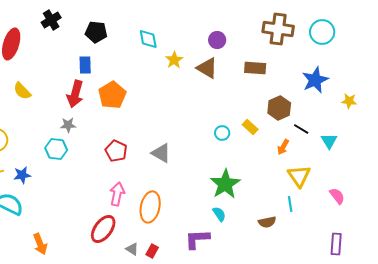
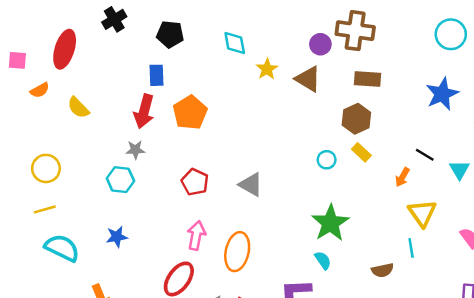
brown cross: (278, 29) -> (355, 31), moved
brown hexagon: (279, 108) -> (356, 119), moved
blue star: (22, 175) -> (117, 237), moved

